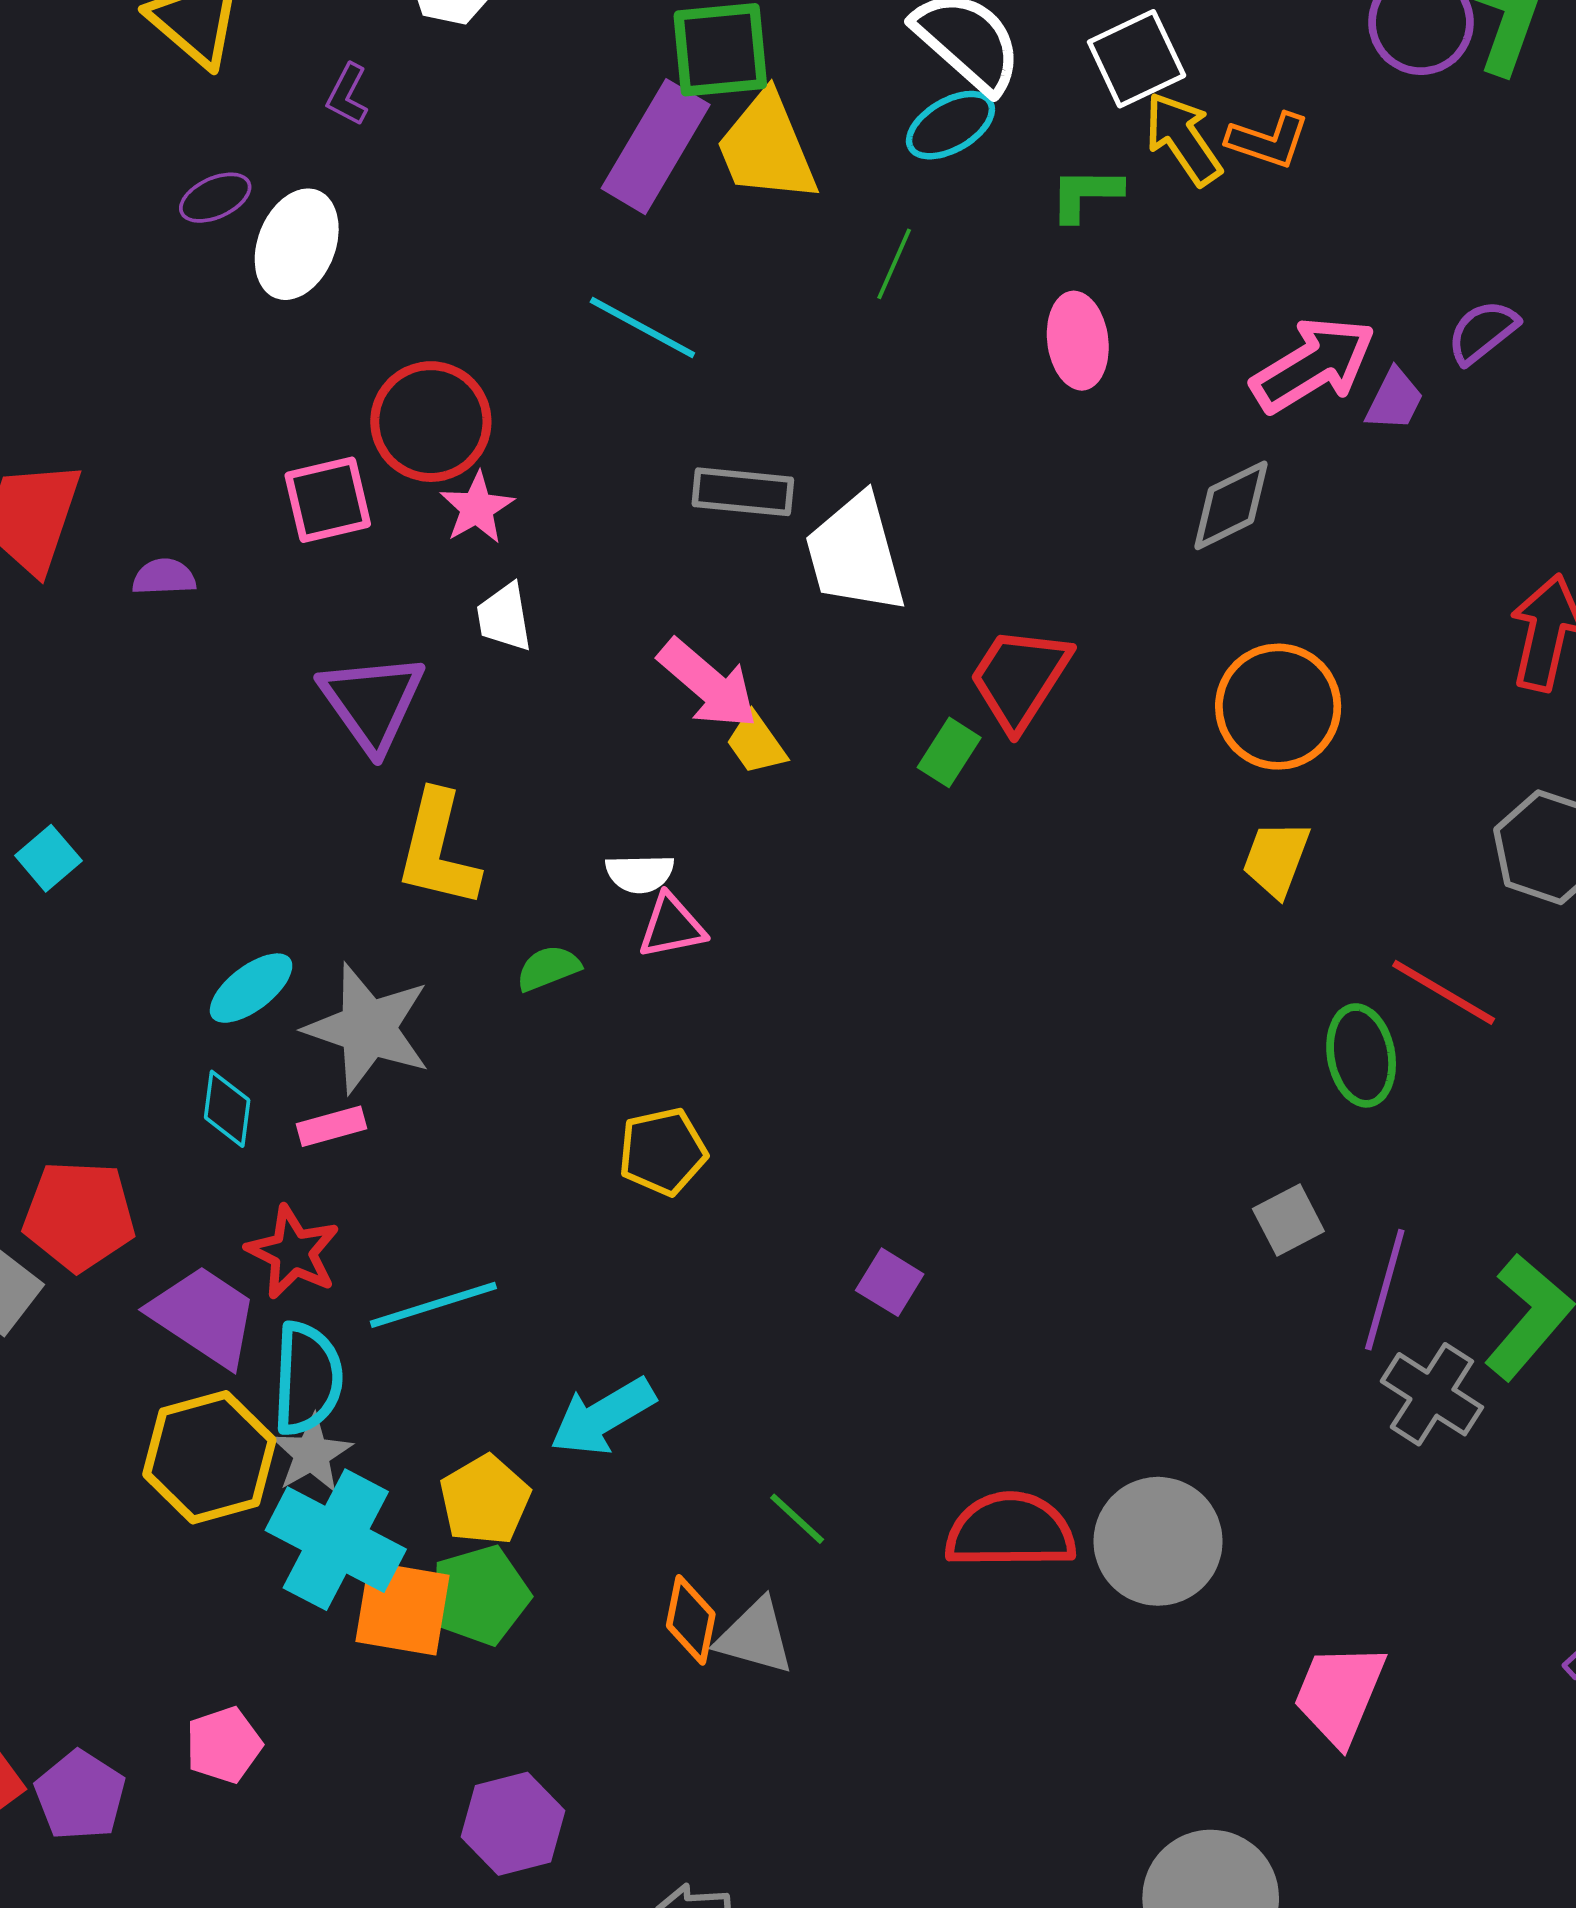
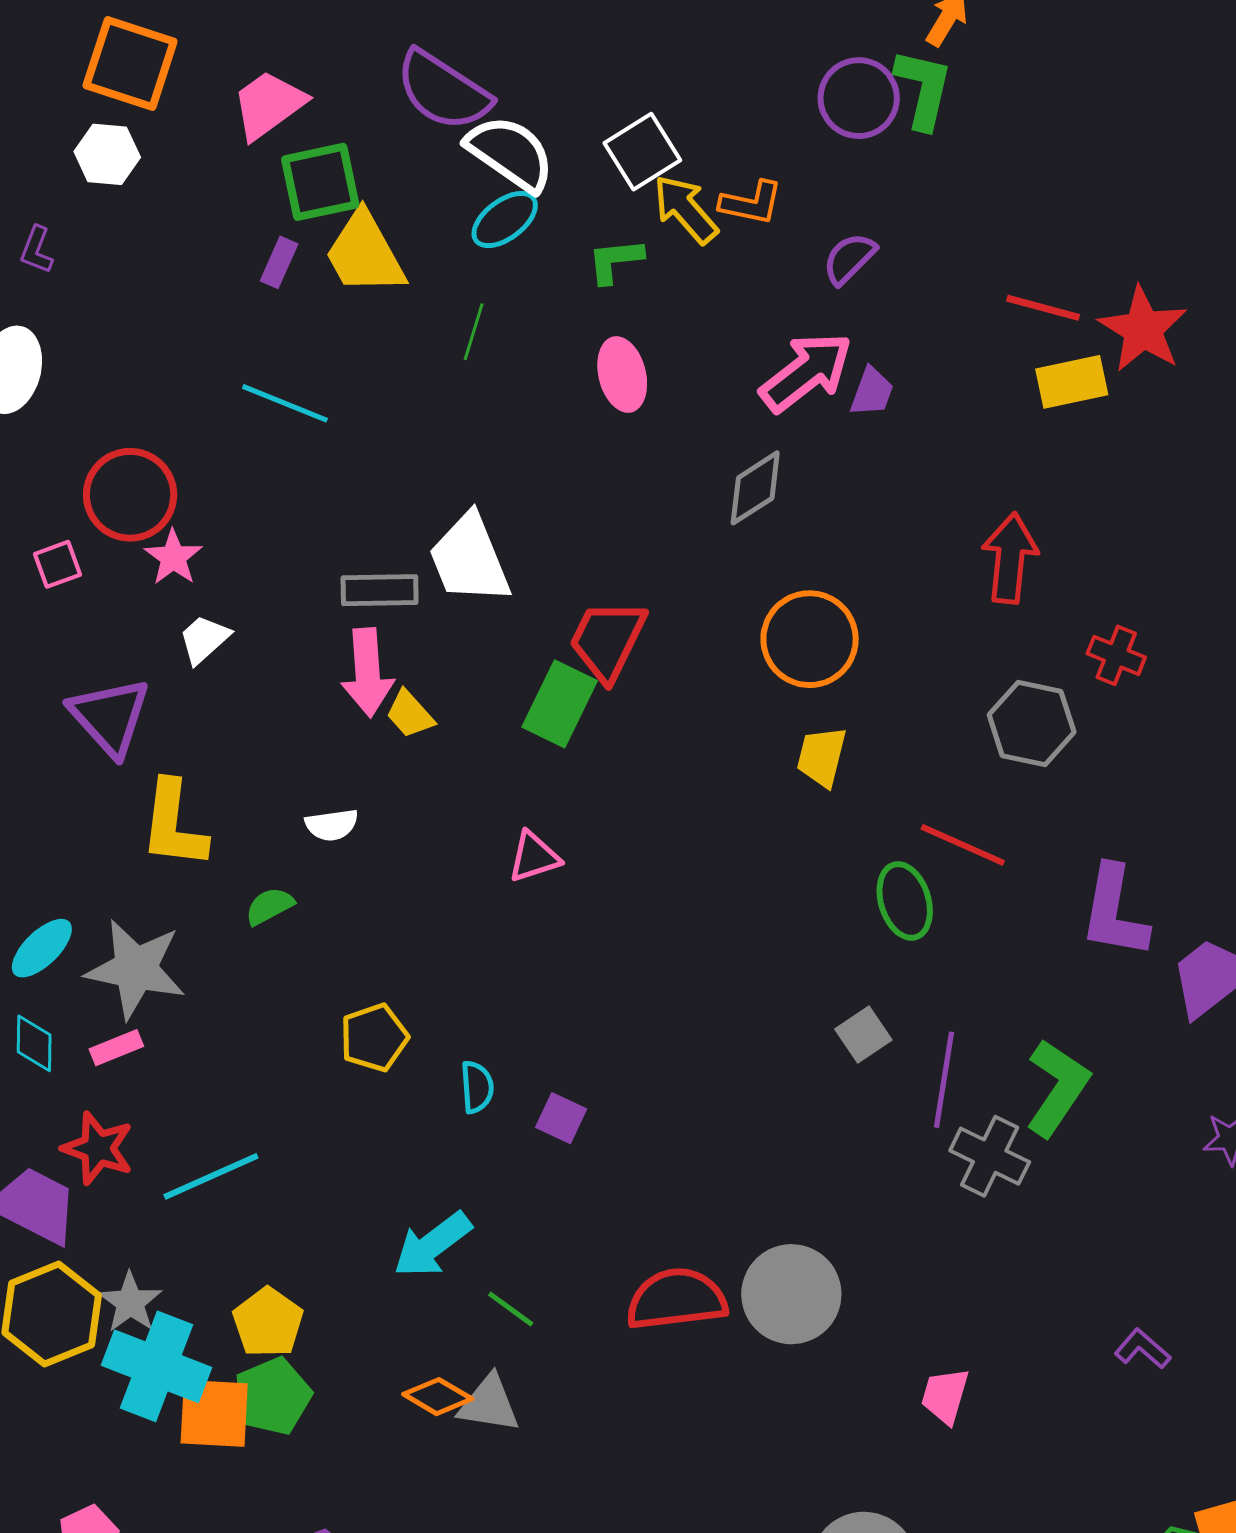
purple rectangle: (656, 147) -> (279, 262), size x0.5
purple semicircle: (1483, 332) -> (849, 259), moved
gray rectangle: (743, 492) -> (380, 590), moved
pink square: (328, 500) -> (57, 564), size x0.7
white trapezoid: (504, 617) -> (204, 639), turned 64
pink arrow: (708, 684) -> (367, 673), turned 52
green rectangle: (949, 752) -> (560, 704), size x1.6
pink triangle: (672, 926) -> (534, 857), moved
cyan semicircle: (307, 1379) -> (477, 1087), moved, size x0.6
cyan arrow: (603, 1417) -> (432, 1245), moved
orange diamond: (691, 1620) -> (438, 1397), turned -64
pink trapezoid: (1339, 1694) -> (945, 1396), size x0.7

